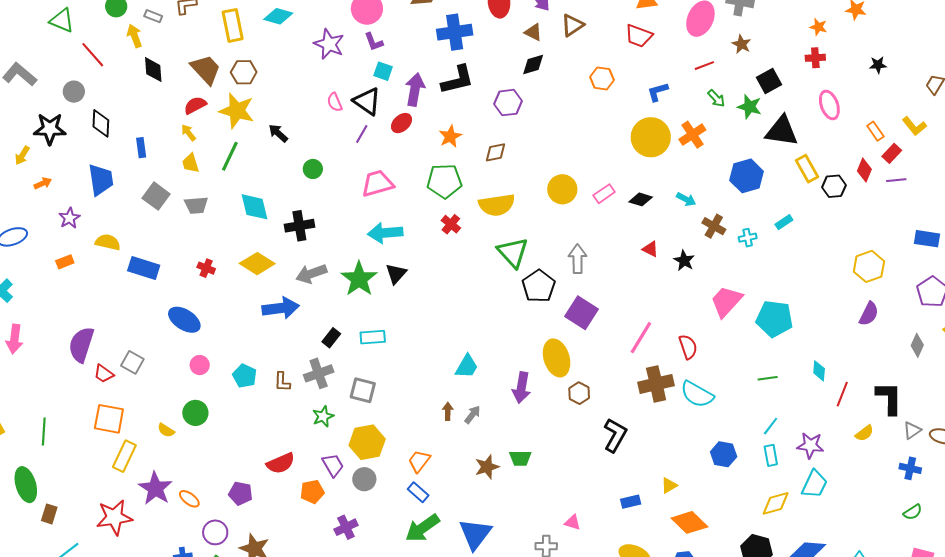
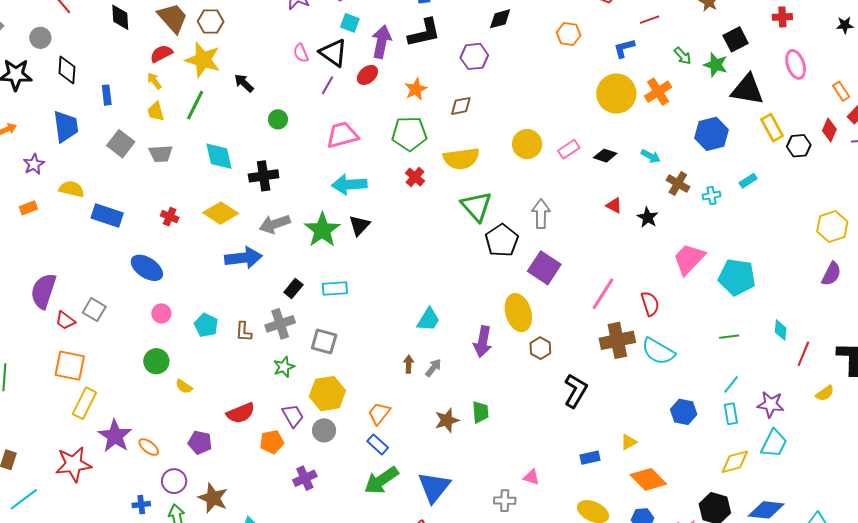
red line: (704, 66) -> (650, 20), moved
yellow semicircle: (166, 430) -> (184, 387), moved
green trapezoid: (520, 458) -> (480, 412), turned -95

